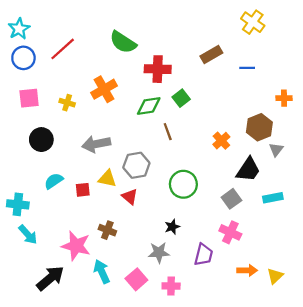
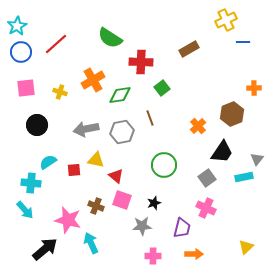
yellow cross: (253, 22) -> (226, 20), turned 30
blue line: (247, 68) -> (243, 42), moved
green diamond: (149, 106) -> (120, 95), moved
gray triangle: (276, 150) -> (257, 159), moved
gray hexagon: (136, 165) -> (122, 132), moved
cyan cross: (18, 204) -> (31, 183), moved
orange arrow: (247, 270) -> (194, 254), moved
pink square: (136, 279) -> (122, 200), moved, turned -30

